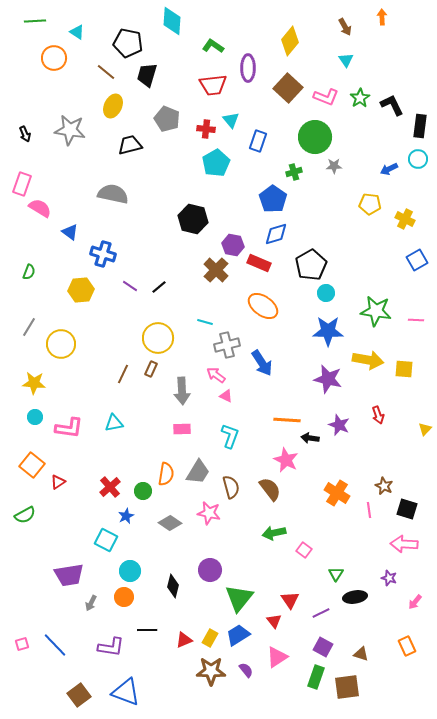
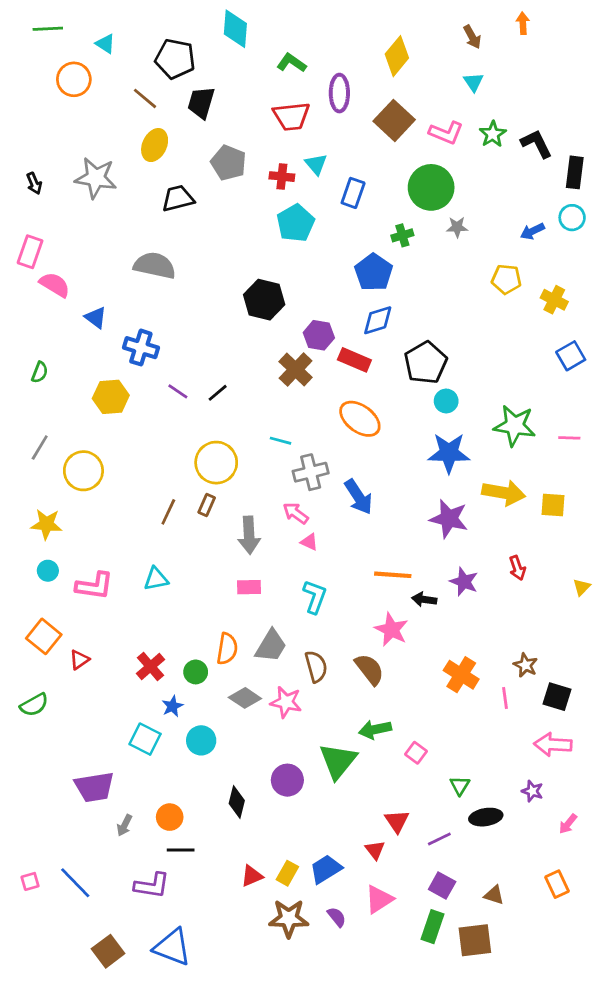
gray diamond: (170, 523) -> (245, 698), moved
cyan circle: (130, 571) -> (201, 740), moved
green triangle: (239, 598) -> (338, 761), moved
black line: (147, 630) -> (181, 850), moved

